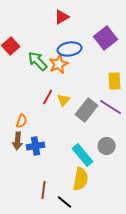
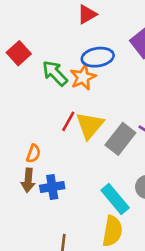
yellow triangle: (64, 100) -> (90, 125), size x1.6

